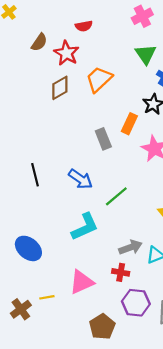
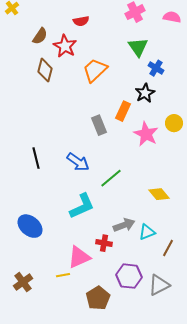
brown diamond: (60, 88) -> (45, 70), moved, turned -45
red cross: (121, 272) -> (104, 243), moved
yellow line: (47, 297) -> (63, 275), moved

